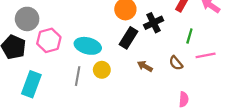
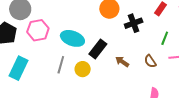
black rectangle: (129, 38) -> (98, 49), moved
yellow circle: (102, 70) -> (83, 69), moved

